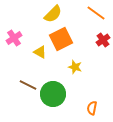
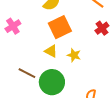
yellow triangle: (40, 52) -> (51, 51), moved

